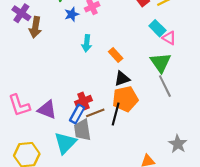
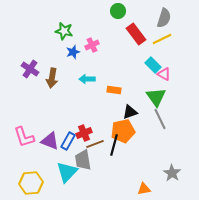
purple cross: (21, 13) -> (30, 69), moved
brown arrow: (35, 27) -> (52, 78), moved
cyan arrow: (87, 43) -> (87, 79), turned 84
orange rectangle: (116, 55) -> (114, 90), turned -40
black triangle: (122, 79) -> (130, 112), moved
blue rectangle: (77, 114) -> (68, 141), moved

